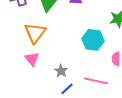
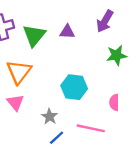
cyan hexagon: (93, 40) -> (74, 87), moved

